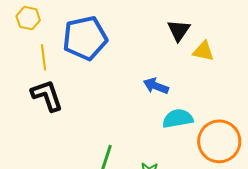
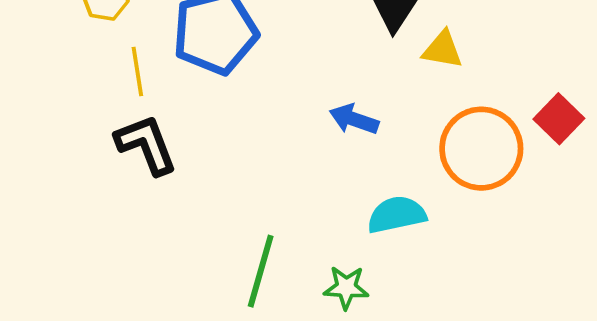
cyan semicircle: (178, 118) -> (397, 215), moved
orange circle: (219, 141) -> (481, 149), moved

